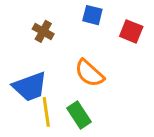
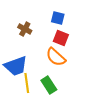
red square: (131, 31) -> (61, 38), moved

